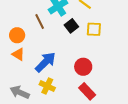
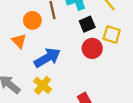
orange circle: (17, 35) -> (32, 20), moved
red circle: (83, 67) -> (92, 48), moved

